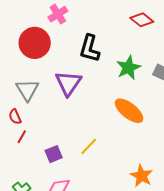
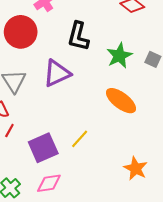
purple triangle: (68, 83) -> (57, 73), turned 32
purple square: (54, 154) -> (43, 148), size x1.6

